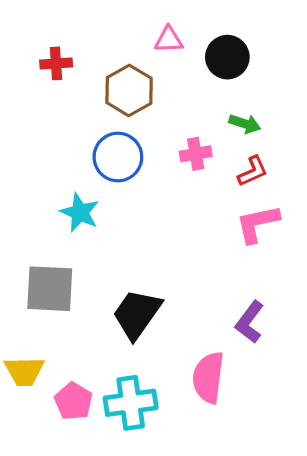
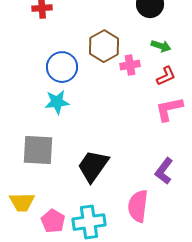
brown hexagon: (129, 90) -> (104, 46), moved
blue circle: (118, 157) -> (62, 67), moved
cyan star: (80, 213) -> (57, 102), turned -30

